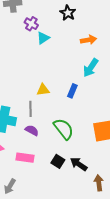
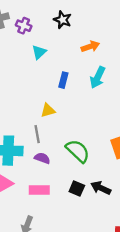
purple cross: (31, 24) -> (24, 26), moved
blue rectangle: (72, 91) -> (63, 80), moved

